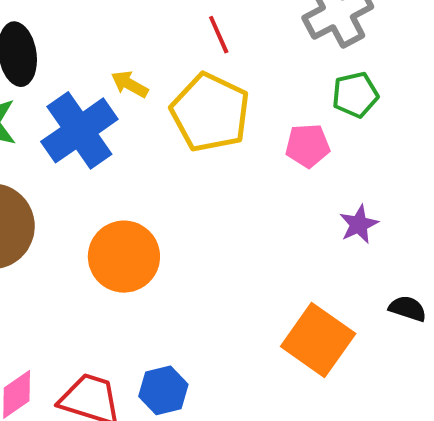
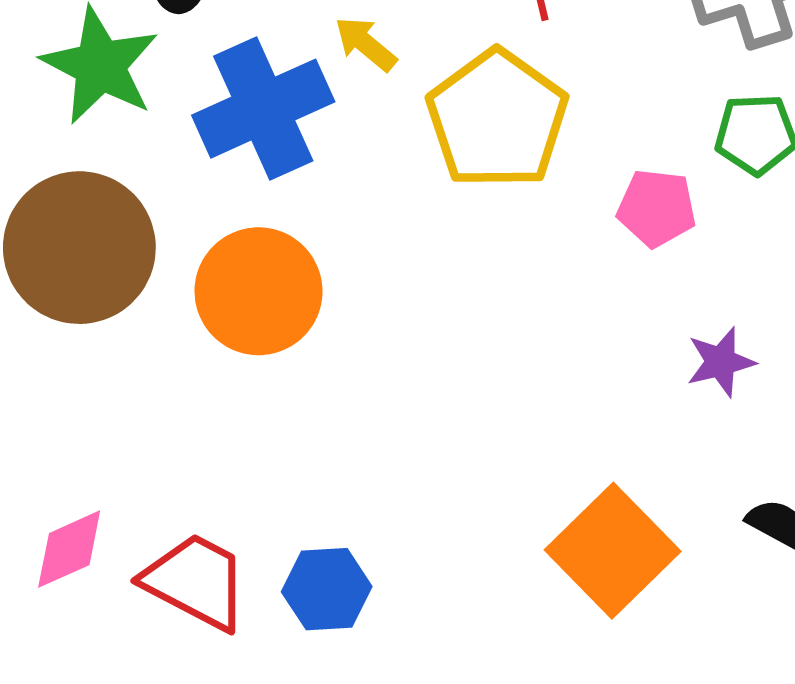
orange circle: (124, 257) -> (259, 291), moved

